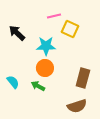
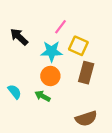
pink line: (54, 16) -> (60, 27), moved, turned -40
yellow square: (70, 29) -> (78, 46), moved
brown rectangle: (83, 78) -> (86, 73), moved

